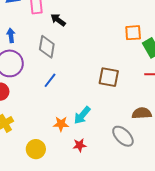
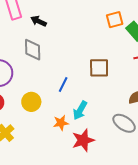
blue line: (50, 80) -> (63, 85), moved
red star: (80, 145) -> (83, 140), size x1.6
yellow circle: (36, 149) -> (31, 102), moved

